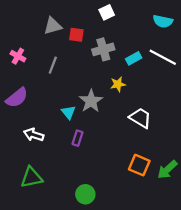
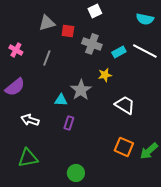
gray cross: (103, 49) -> (92, 44), turned 36
cyan triangle: (69, 112) -> (61, 100), turned -48

